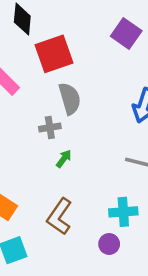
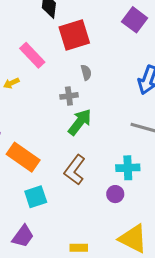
gray semicircle: (70, 99) -> (86, 72), size x0.6
green arrow: (64, 159) -> (80, 122), size x1.8

